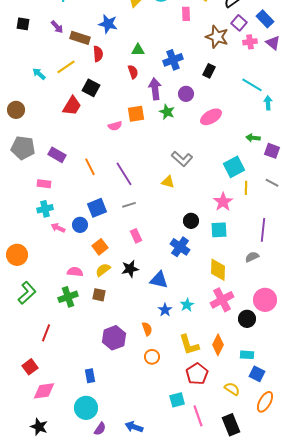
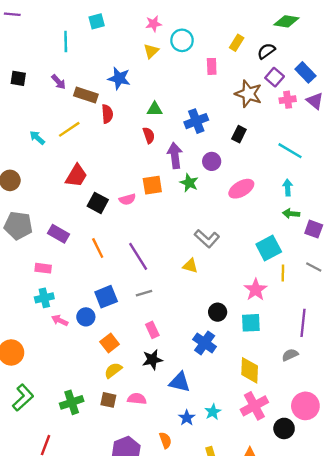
black square: (91, 88) -> (98, 203), moved
cyan arrow: (268, 103) -> (288, 188), moved
black star: (130, 269) -> (152, 360), moved
pink semicircle: (75, 272) -> (137, 399), moved

